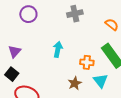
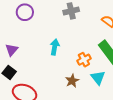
orange cross: (87, 62) -> (84, 60), turned -32

